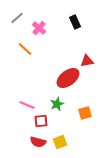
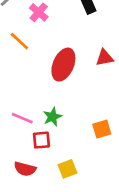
red ellipse: (68, 78) -> (63, 65), moved, turned -30
green star: (57, 104) -> (52, 117), moved
red semicircle: (38, 142) -> (25, 169), moved

